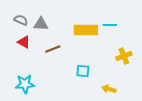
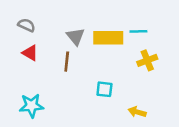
gray triangle: (41, 24) -> (76, 36), moved, turned 49
brown line: (53, 49) -> (67, 62), turned -63
yellow cross: (124, 56) -> (147, 60), moved

